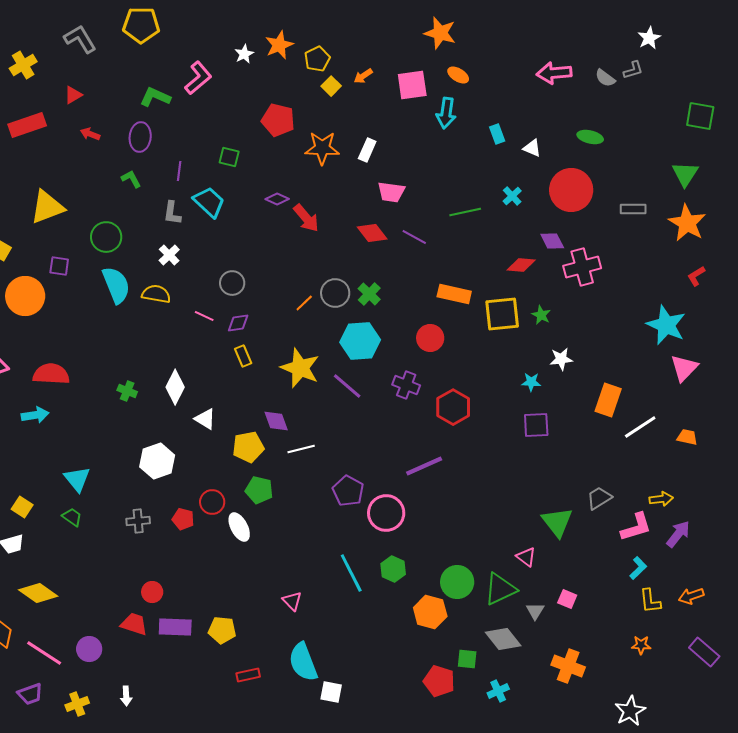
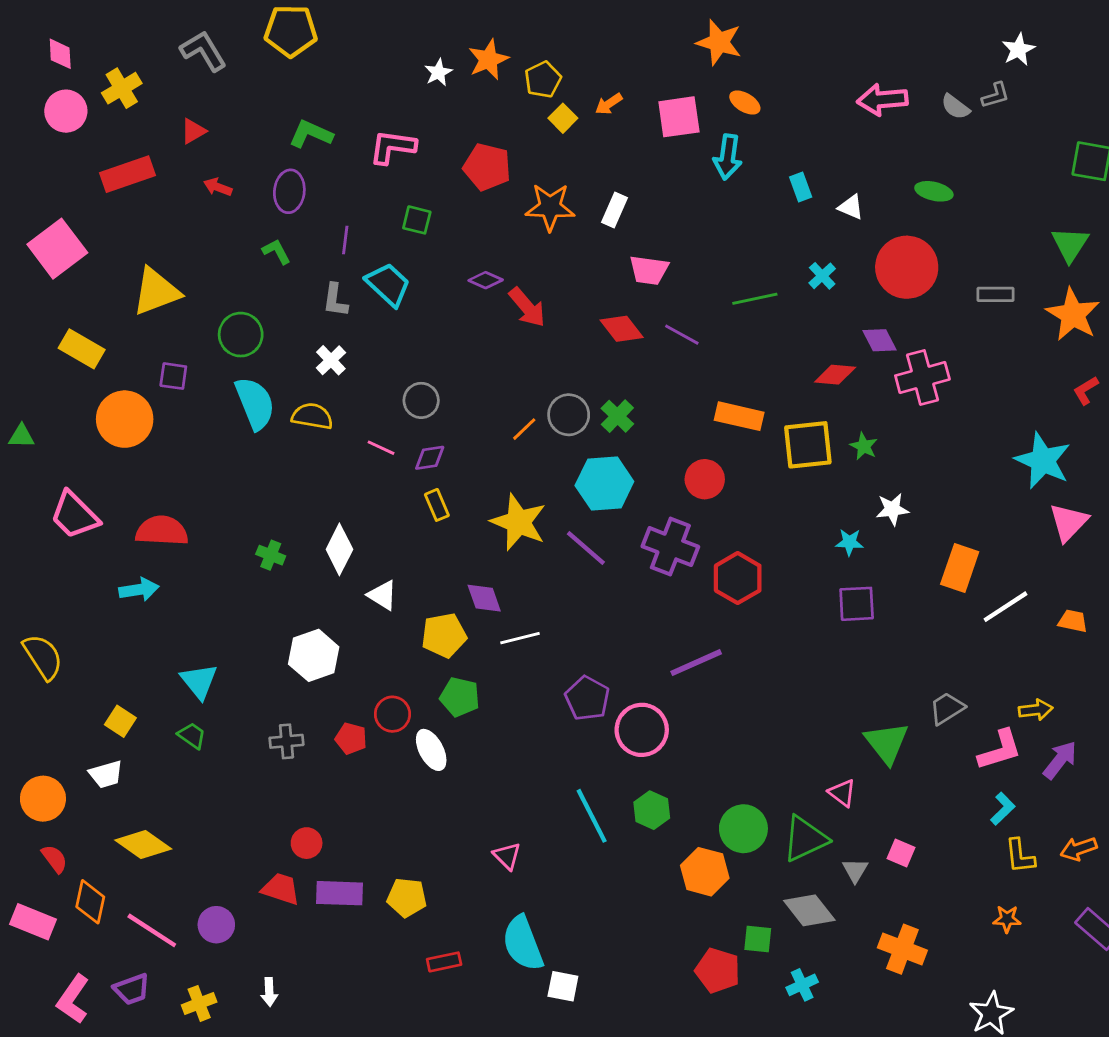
pink L-shape: (198, 78) -> (392, 147), moved, turned -132
purple cross: (406, 385) -> (670, 547), size x1.4

